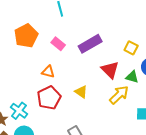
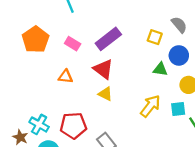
red triangle: (110, 70) -> (103, 69), moved
yellow arrow: (119, 95) -> (150, 106), moved
red pentagon: (49, 98) -> (73, 126), moved, turned 30

